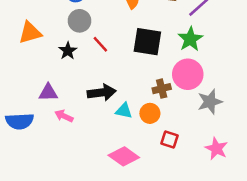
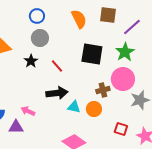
red line: (100, 44) -> (57, 66), moved
purple triangle: (48, 93) -> (16, 127), moved
red square: (169, 139) -> (121, 129), moved

